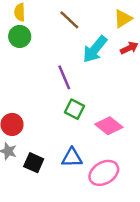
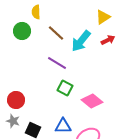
yellow semicircle: (20, 12) -> (36, 12), moved
brown line: (69, 20) -> (56, 33), moved
purple line: (64, 77) -> (57, 63), turned -36

